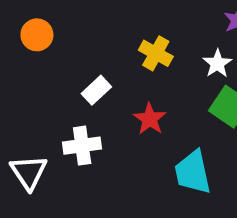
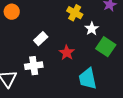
yellow cross: (156, 53) -> (75, 13), moved
white star: (217, 64) -> (92, 29), moved

